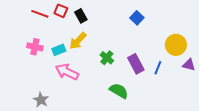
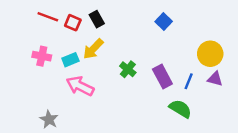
red square: (61, 11) -> (73, 23), moved
purple triangle: (189, 65) -> (215, 79), moved
green semicircle: (119, 91) -> (180, 109), moved

